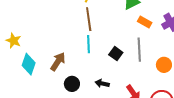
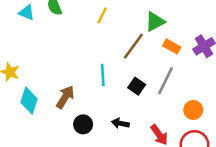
brown line: (89, 19) -> (133, 46), moved, turned 45
gray line: (139, 50) -> (166, 81), turned 30
orange circle: (164, 65) -> (193, 110), moved

